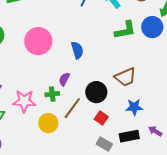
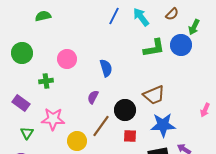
pink circle: (38, 41) -> (67, 59), size x0.7
green cross: (52, 94) -> (46, 81), moved
blue star: (134, 107) -> (163, 125), size x1.4
red square: (101, 118) -> (130, 136), turned -32

